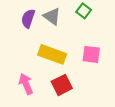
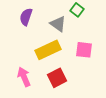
gray triangle: (52, 16) -> (58, 24), moved
yellow rectangle: (52, 54) -> (48, 50), turned -45

